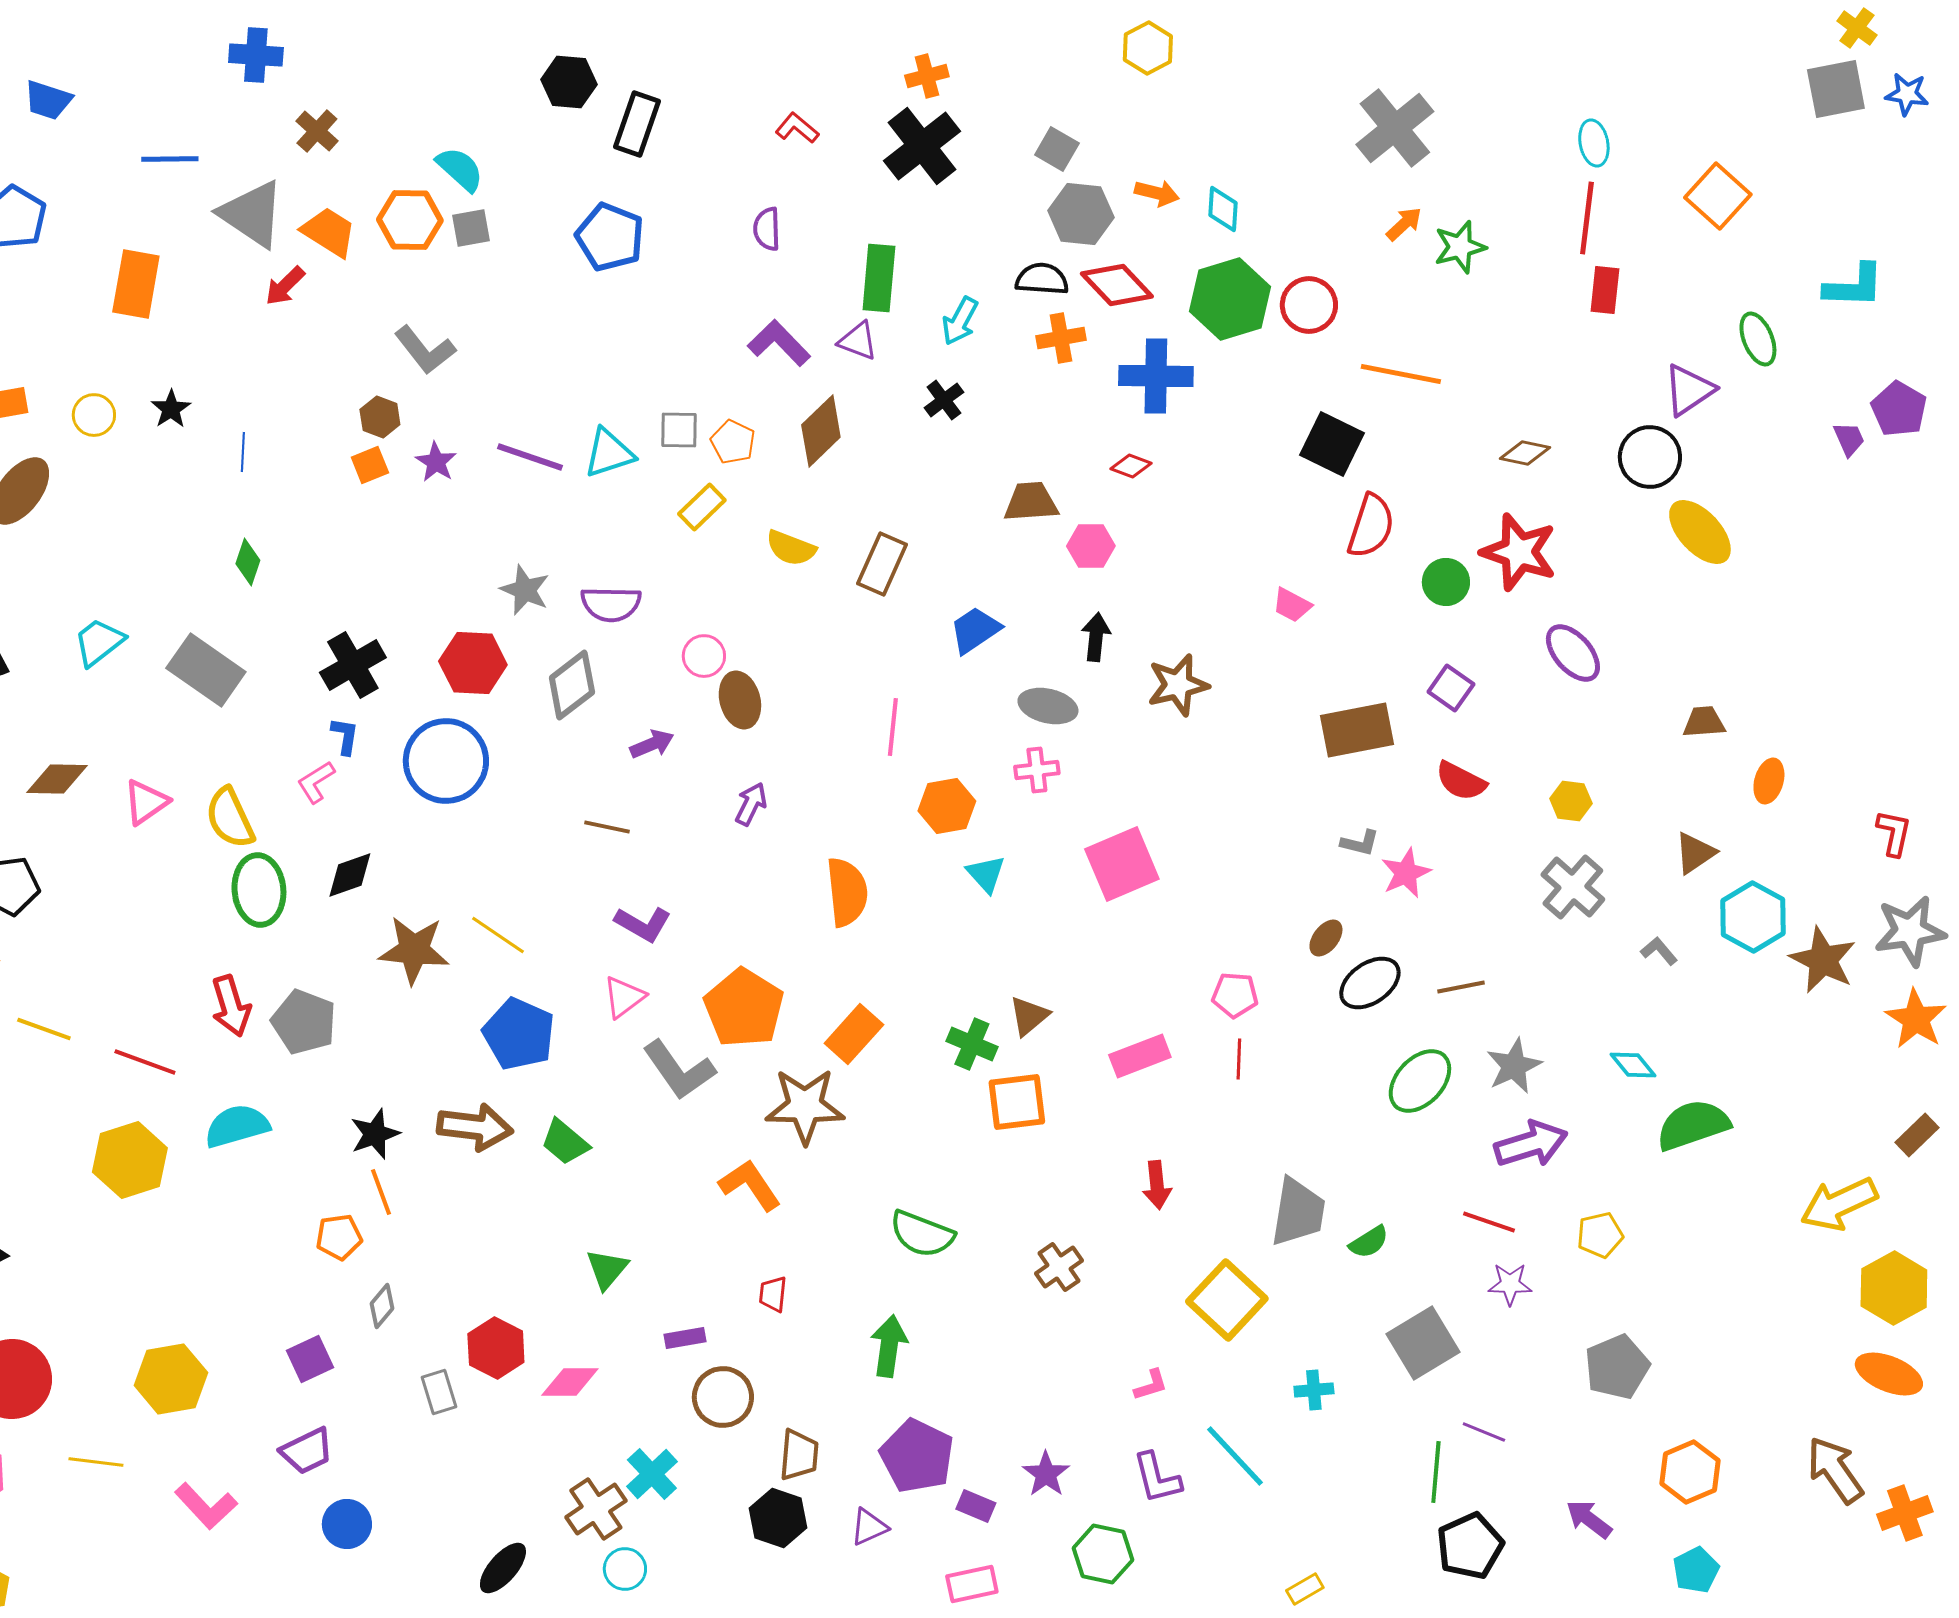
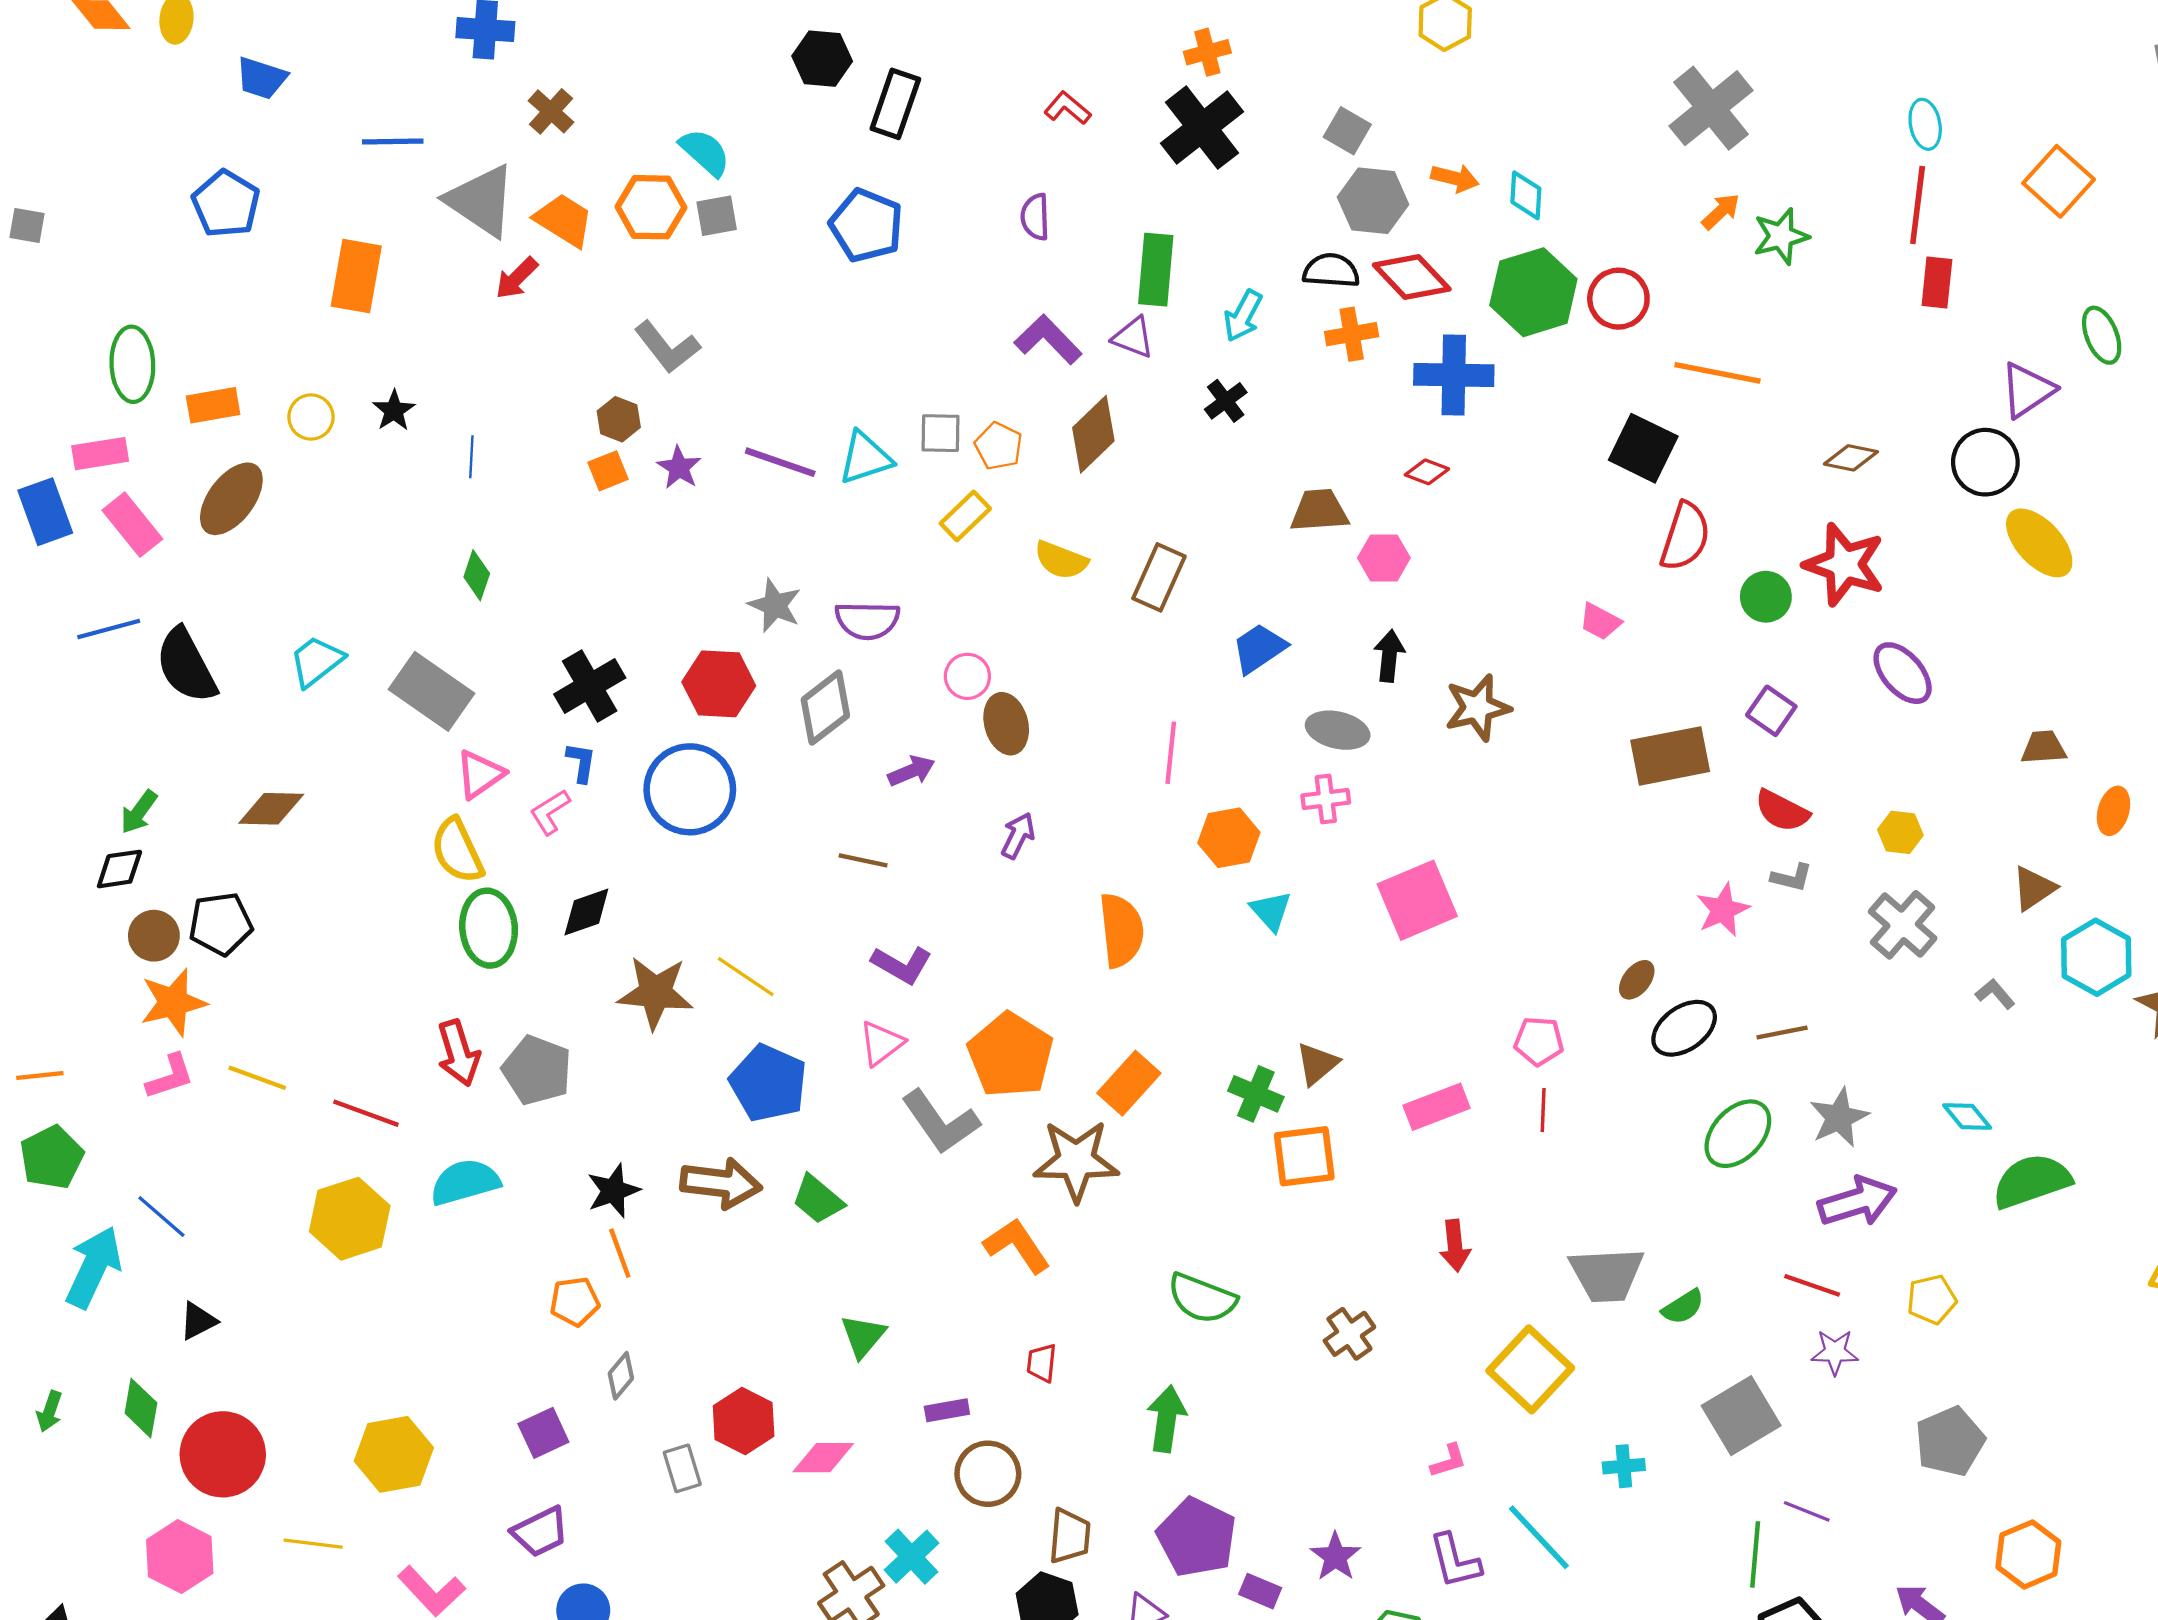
pink triangle: (146, 802) -> (480, 774), moved
gray L-shape: (1360, 843) -> (1792, 878), moved
gray trapezoid: (1298, 1212) -> (1607, 1275), turned 78

